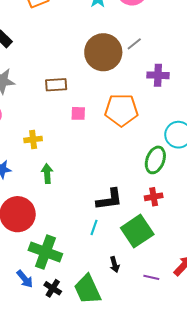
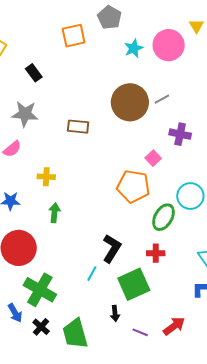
orange pentagon: (121, 110) -> (133, 186), moved
pink square: (78, 113) -> (153, 158), moved, turned 35
black L-shape: (109, 199) -> (112, 248), turned -60
black arrow: (115, 264) -> (115, 313), moved

